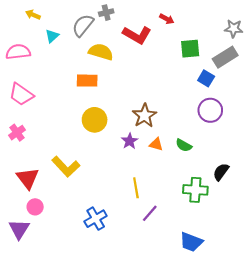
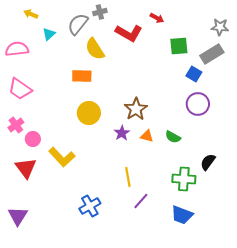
yellow semicircle: (101, 52) -> (95, 49), turned -140
pink circle: (35, 207) -> (33, 139), moved
blue trapezoid: (191, 242) -> (182, 215), moved

